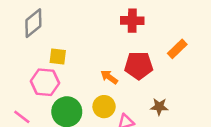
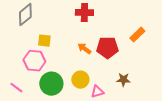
red cross: (132, 21) -> (84, 13), moved
orange arrow: (109, 77) -> (84, 49), moved

